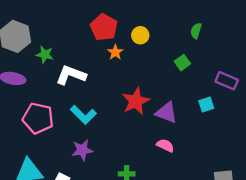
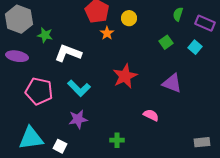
purple rectangle: (227, 81) -> (205, 23), moved
cyan square: (206, 105) -> (195, 47), moved, turned -32
purple triangle: (166, 113) -> (172, 83), moved

